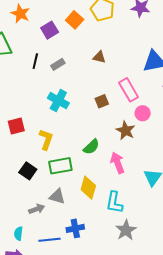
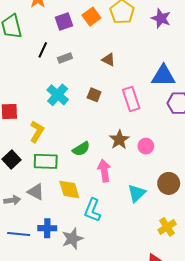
brown square: (102, 101) -> (94, 95), moved, turned 32
pink circle: (143, 113) -> (146, 146), moved
yellow diamond: (88, 188) -> (69, 189), turned -45
gray star: (126, 230) -> (72, 239), moved

